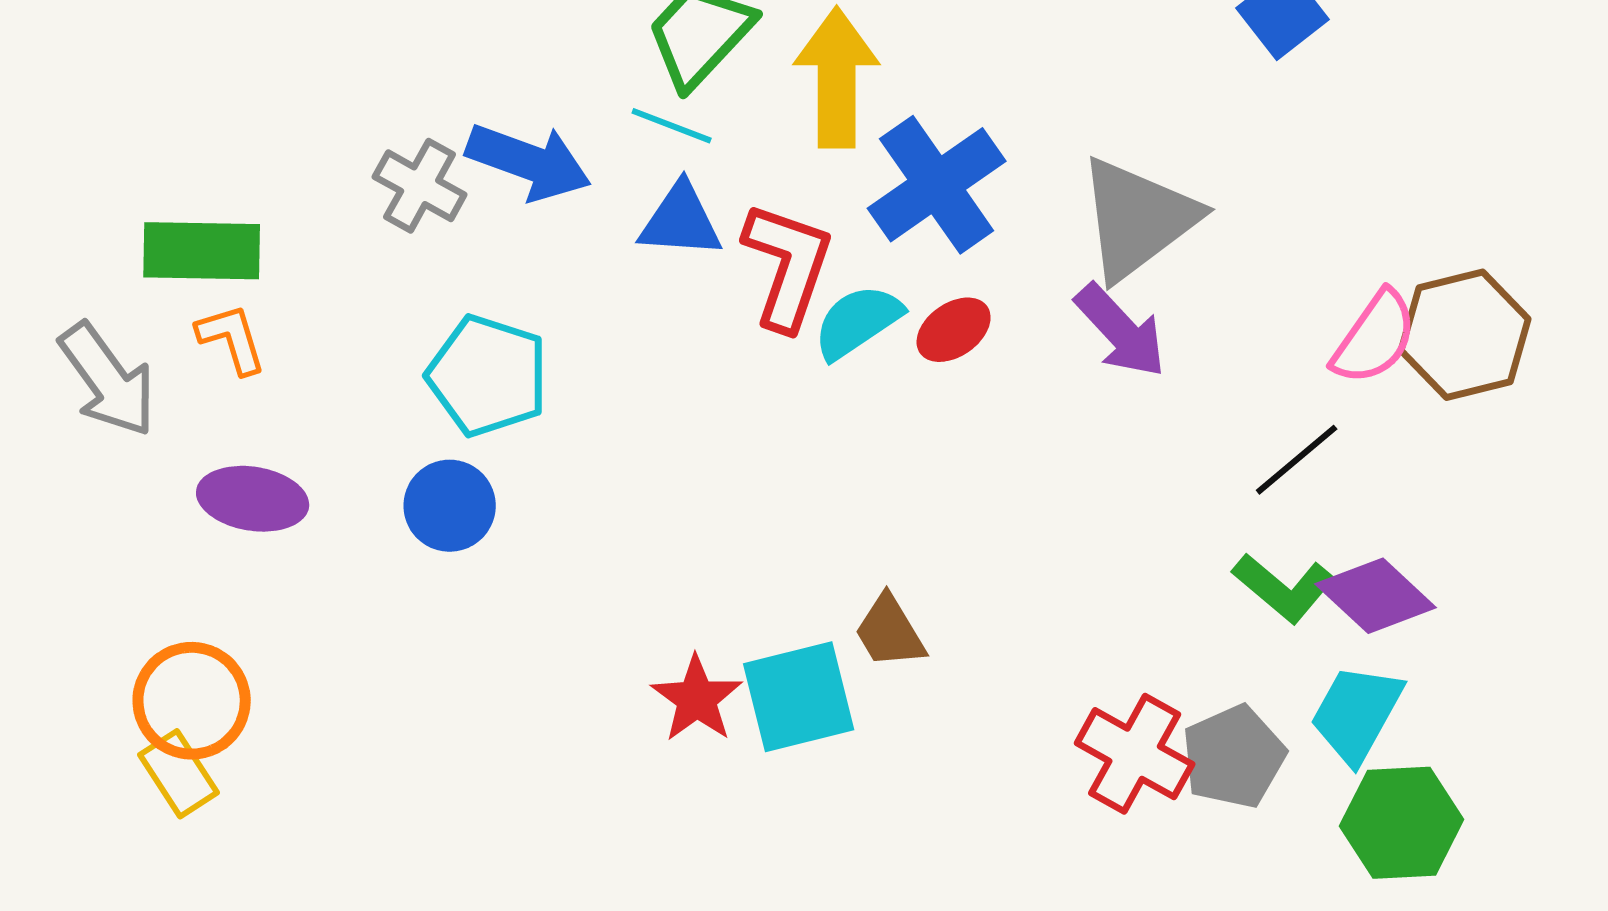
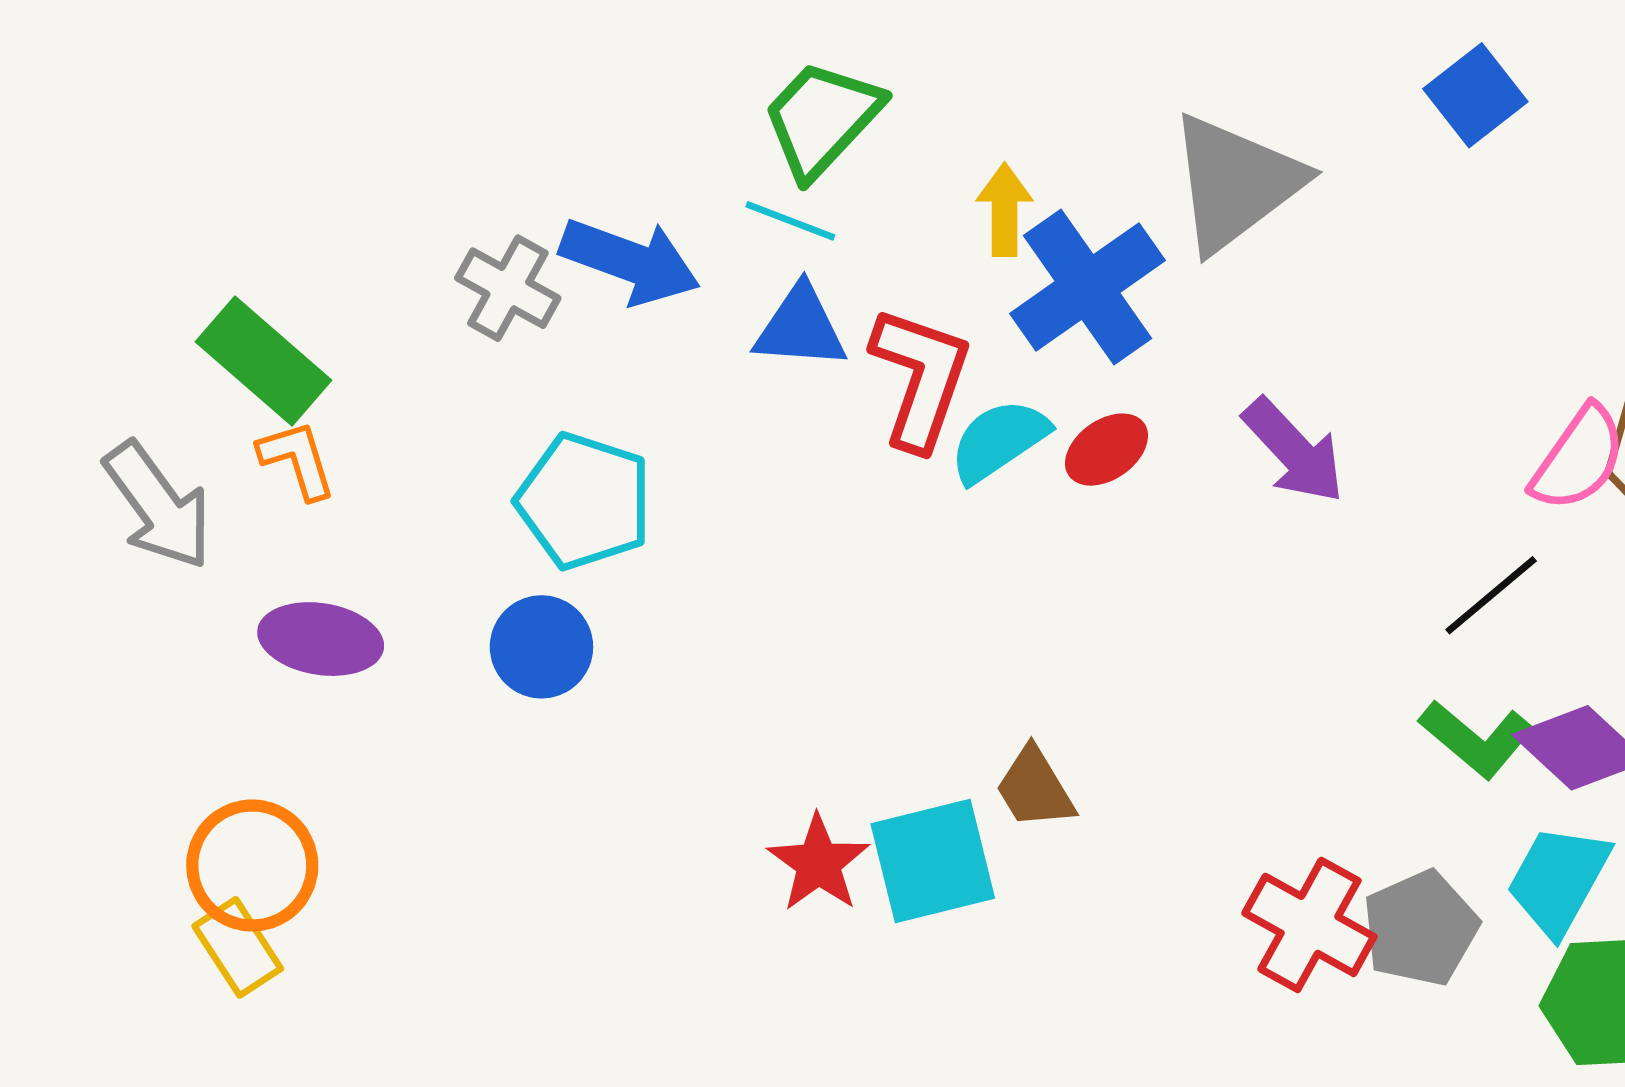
yellow arrow: (837, 78) -> (1005, 210), moved, size x0.6
gray triangle: (1138, 219) -> (1235, 183), moved
green rectangle: (202, 251) -> (263, 361), turned 40

